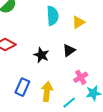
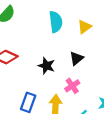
pink cross: (81, 77) -> (72, 86), moved

